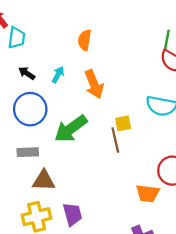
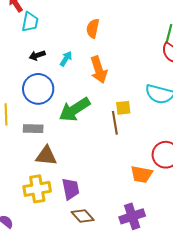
black arrow: (27, 73) -> (37, 55), turned -56

